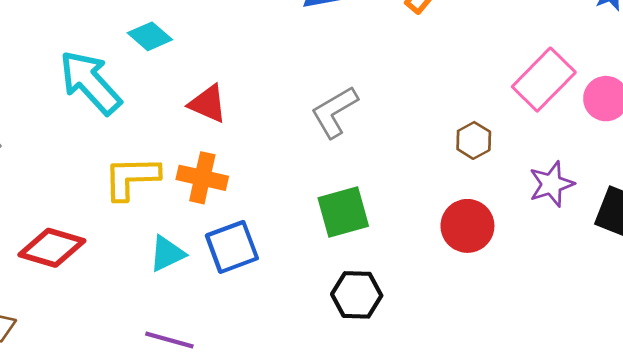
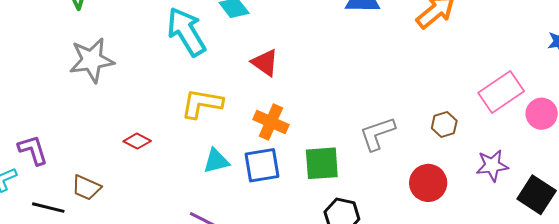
gray L-shape: (334, 112) -> (377, 134), moved
orange cross: (202, 178) -> (271, 122), moved
green square: (343, 212) -> (322, 163), moved
red diamond: (52, 248) -> (137, 141), size x0.6

